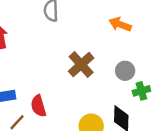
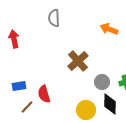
gray circle: (125, 71) -> (102, 82), moved

